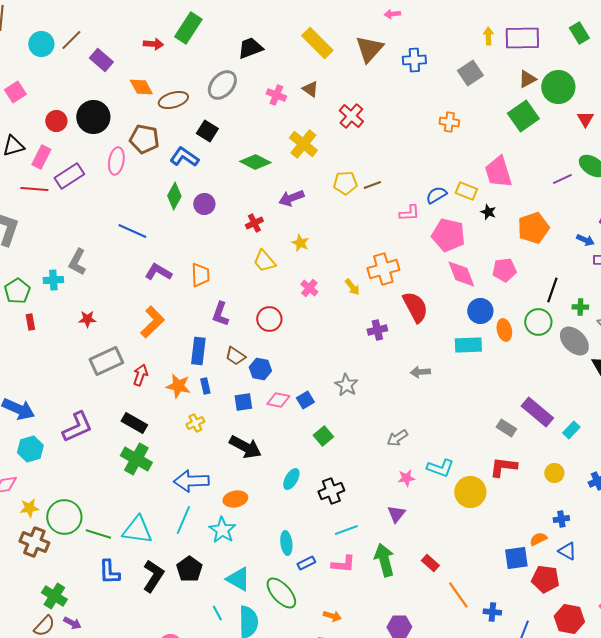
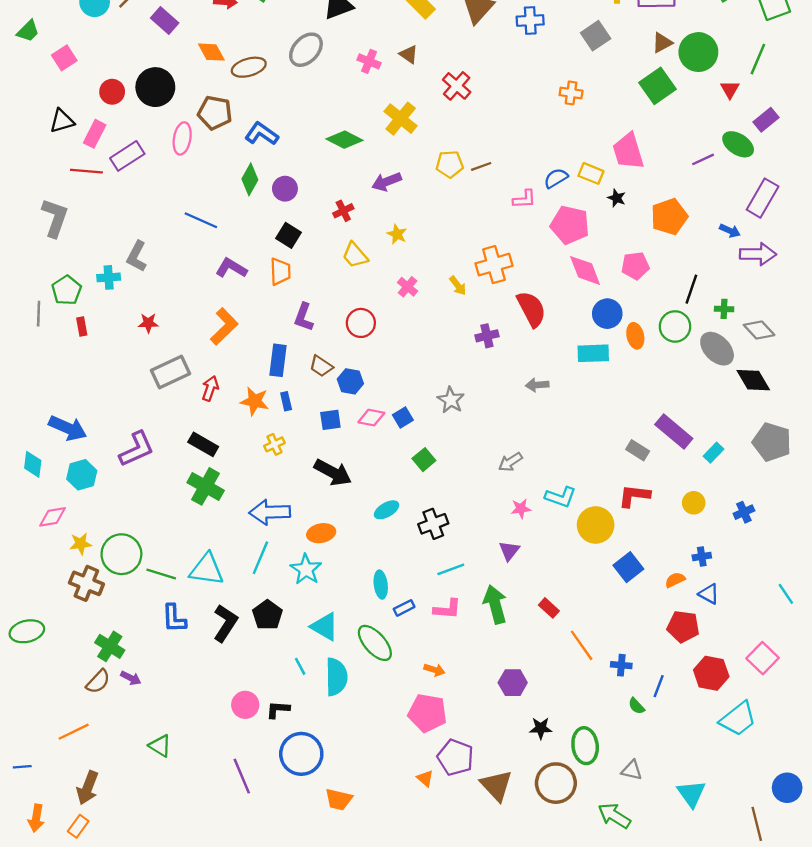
black square: (207, 131) -> (288, 235), moved
cyan ellipse: (291, 479) -> (387, 510), turned 30
blue square: (516, 558) -> (628, 567), moved, turned -30

